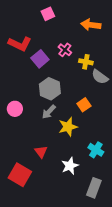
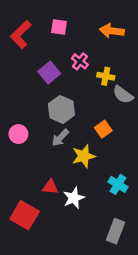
pink square: (48, 14) -> (59, 27), moved, turned 32
red L-shape: (20, 44) -> (21, 34), moved, turned 110
red triangle: (41, 152) -> (50, 187), turned -48
white star: (70, 166) -> (74, 198), moved

